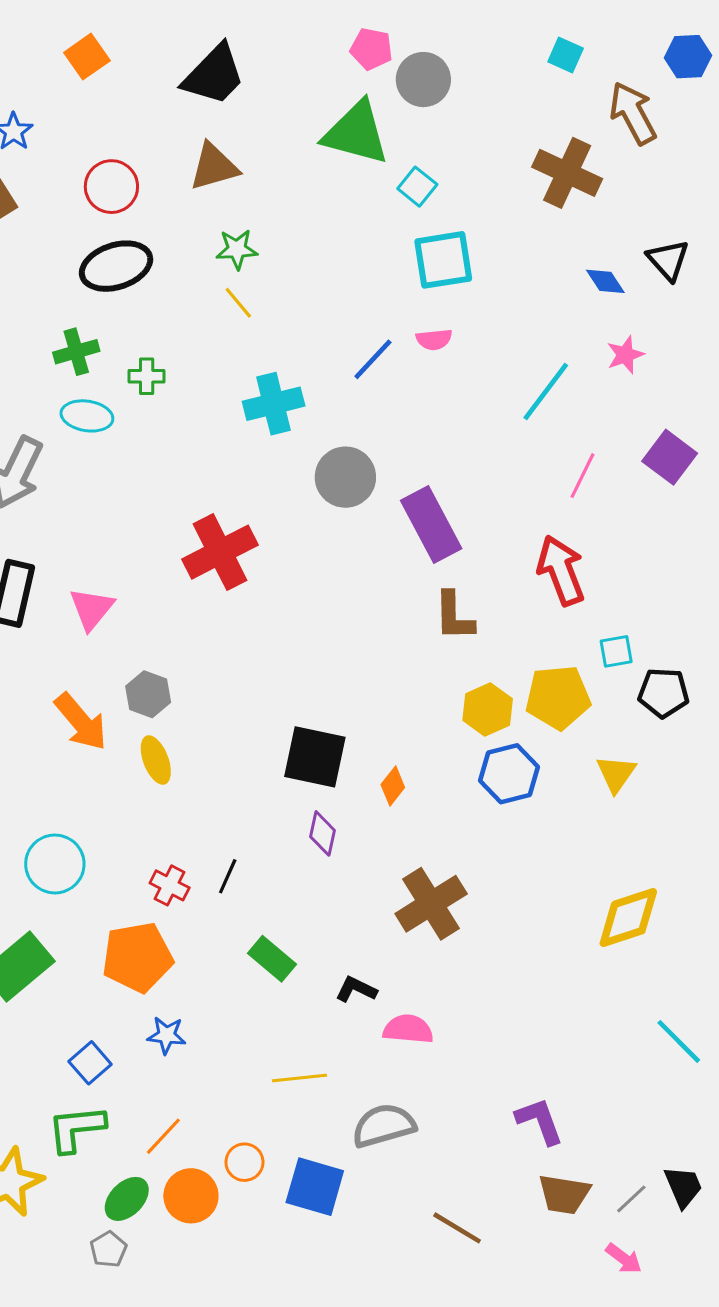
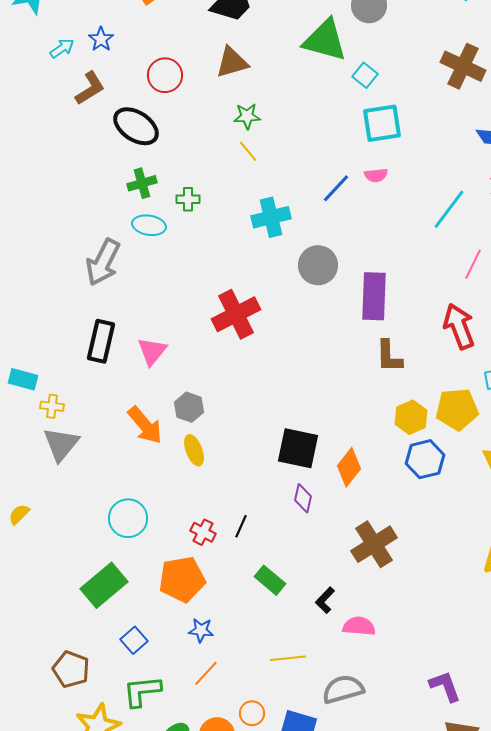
black ellipse: (116, 266) -> (136, 126), moved, turned 51
purple rectangle: (431, 525) -> (374, 296), turned 30
orange diamond: (393, 786) -> (349, 467), size x1.5
black L-shape: (356, 989) -> (325, 600), turned -72
blue square: (90, 1063) -> (134, 640), moved
orange line: (163, 1136) -> (206, 673), moved

